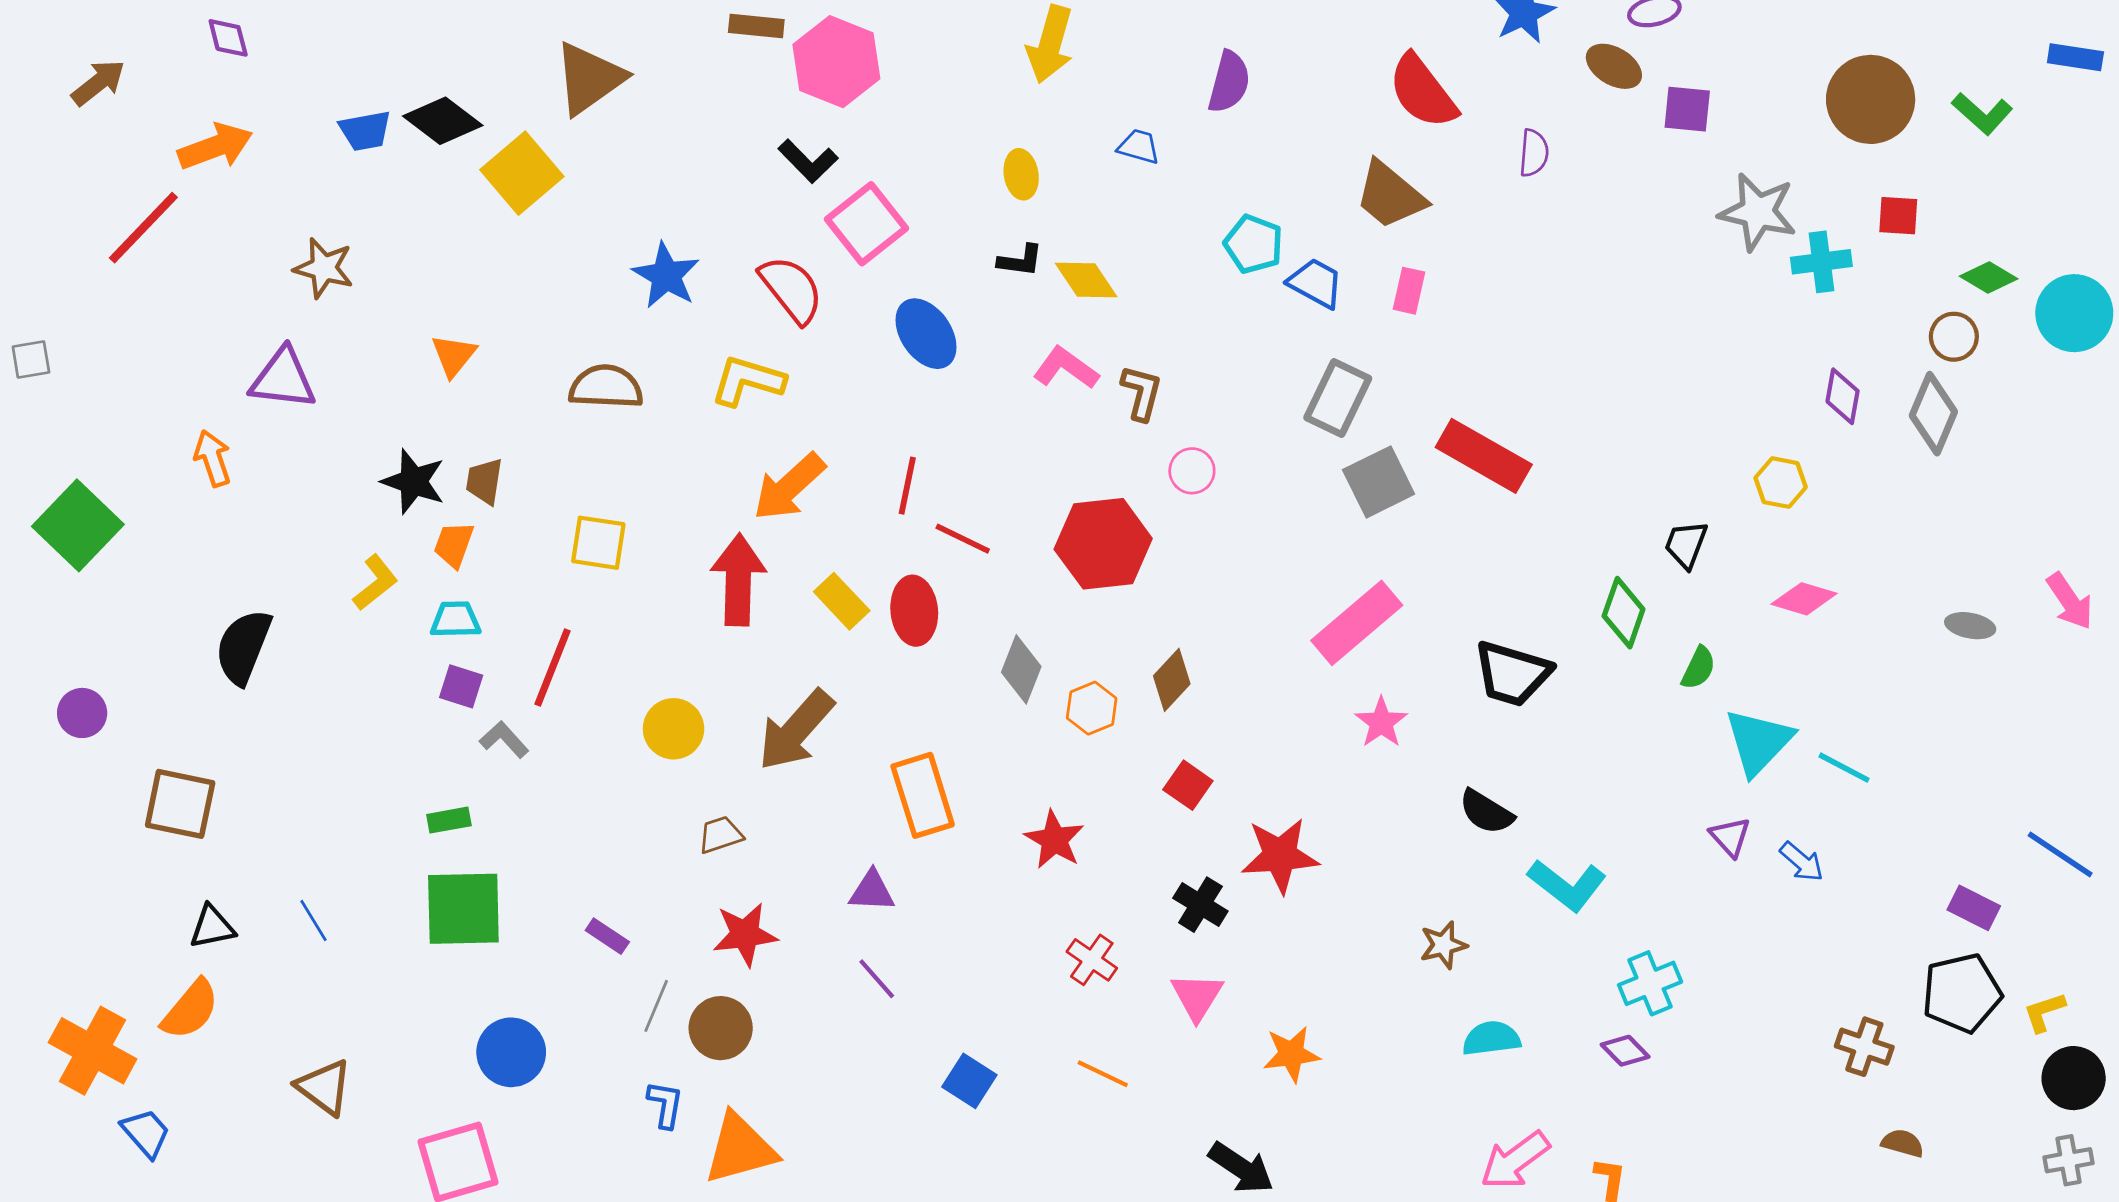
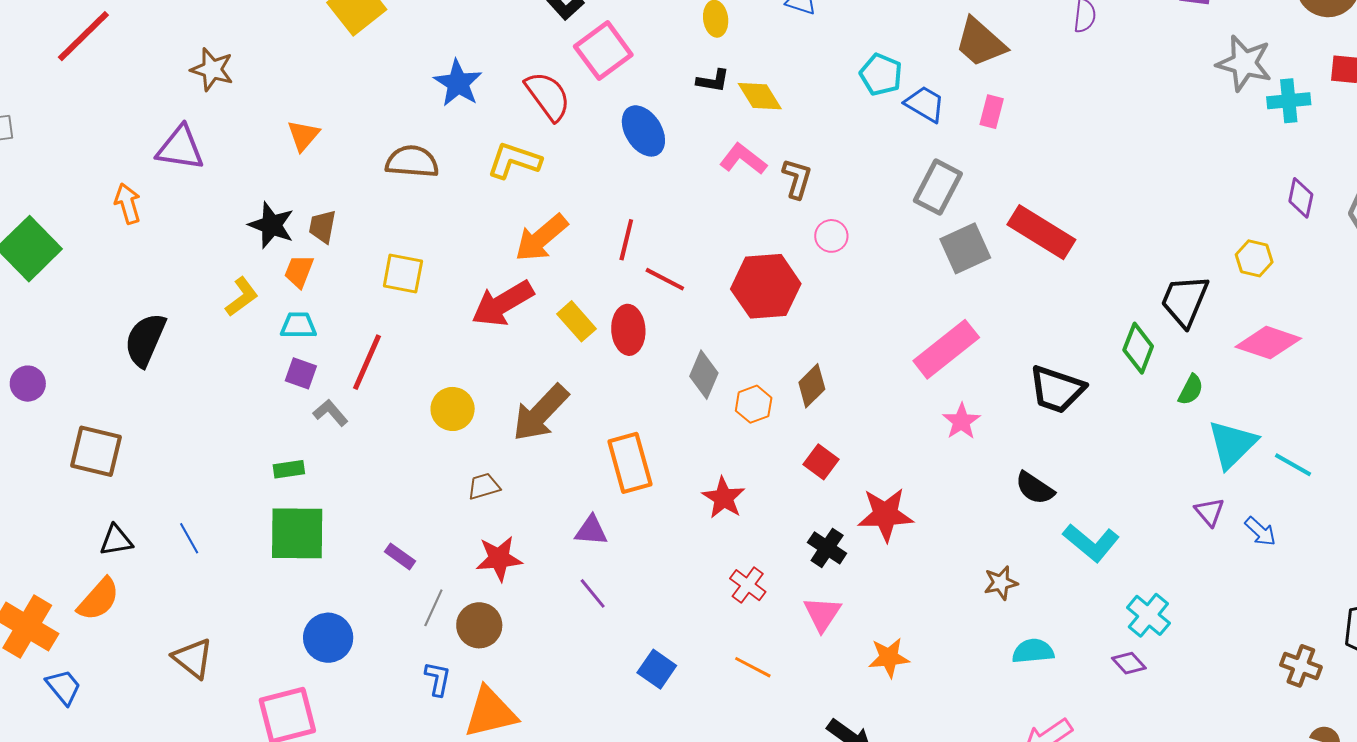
black trapezoid: (1686, 544) -> (1185, 301), size x1.5
red arrow: (738, 580) -> (503, 304), turned -124
pink diamond: (1804, 599) -> (1268, 343), size x1.4
cyan cross: (1650, 983) -> (1148, 615), turned -30

